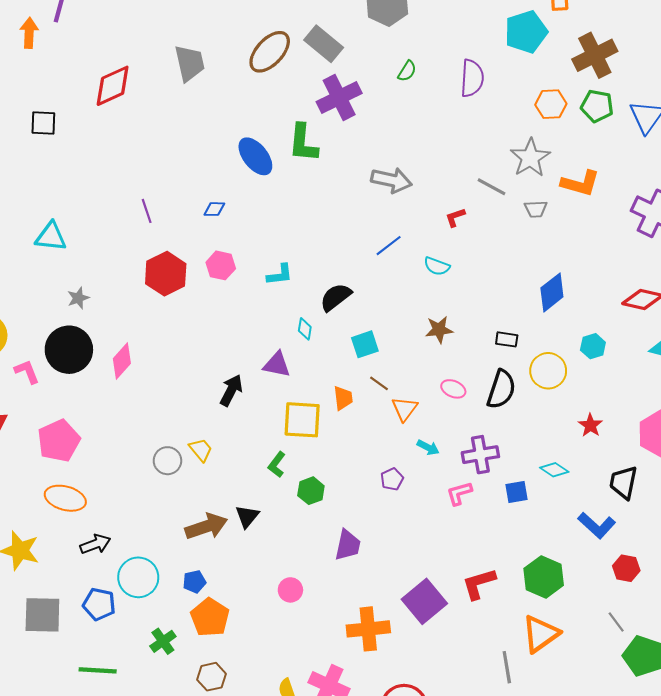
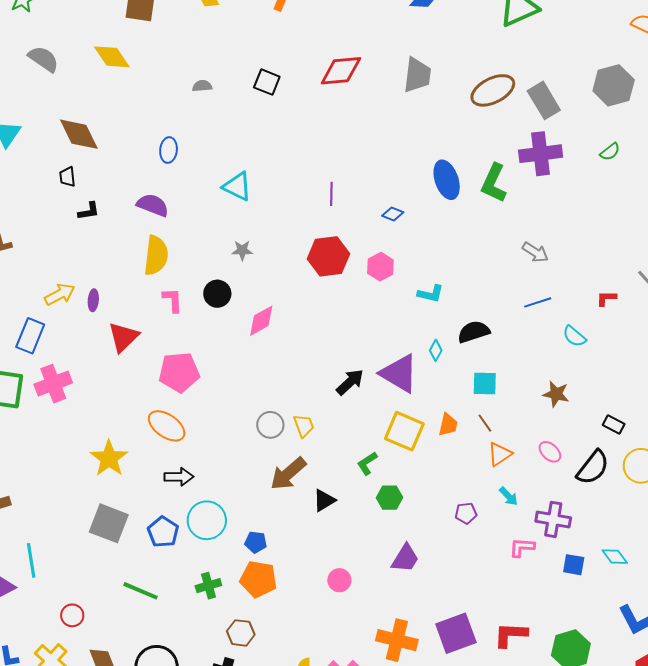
gray arrow: (391, 180) -> (535, 252), moved, size x0.7
black circle: (69, 350) -> (217, 294), size x0.6
purple triangle: (277, 365) -> (399, 373), size x1.5
brown arrow: (206, 526) -> (288, 474), moved, turned 138
orange pentagon: (210, 617) -> (258, 579), turned 30

